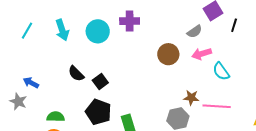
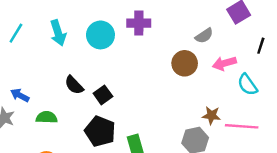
black line: (234, 25) -> (261, 46), moved
gray semicircle: (195, 32) -> (204, 36), moved
green semicircle: (56, 117) -> (47, 117), moved

